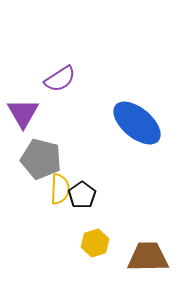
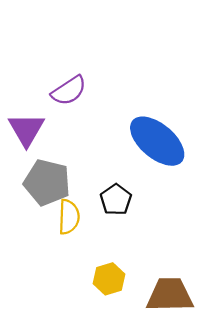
black pentagon: (82, 195) -> (116, 200), moved

